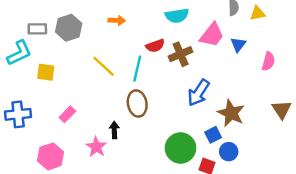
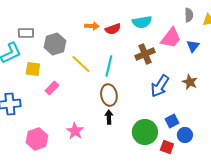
gray hexagon: (69, 28) -> (55, 44), moved
red semicircle: (155, 46) -> (113, 29), moved
brown star: (231, 113) -> (190, 82), moved, size x0.7
pink rectangle: (67, 114) -> (52, 88), moved
black arrow: (114, 130) -> (109, 117), moved

